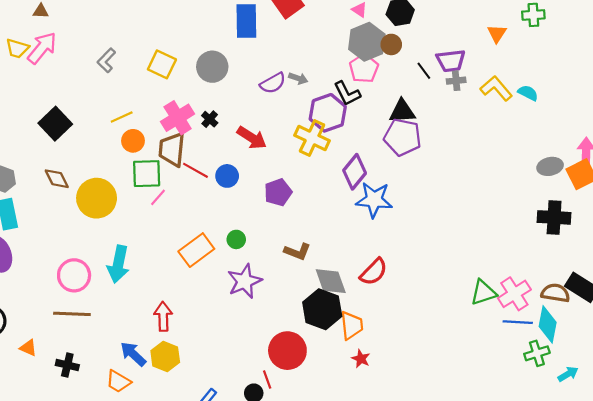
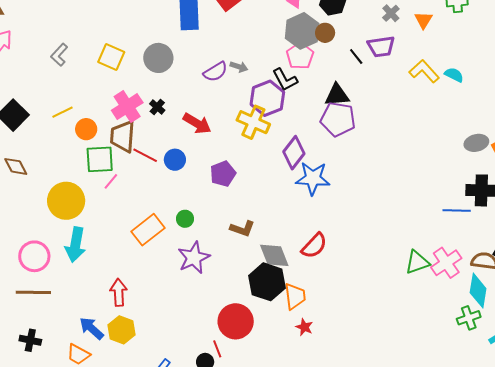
gray cross: (456, 81) -> (391, 13), moved, turned -36
yellow line: (122, 117) -> (62, 112), moved
yellow circle: (97, 198) -> (66, 201), moved
blue line: (518, 322) -> (457, 210), moved

